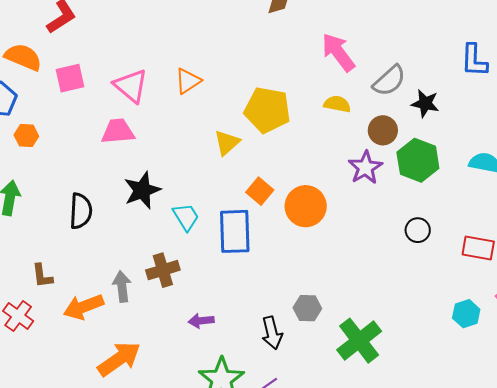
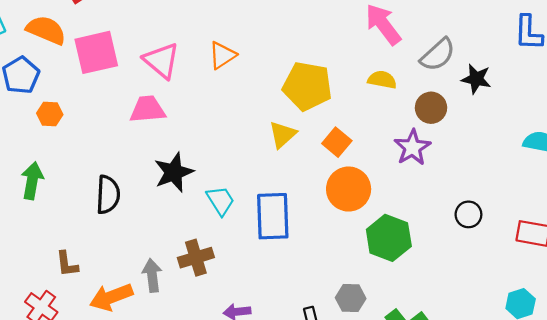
pink square: (70, 78) -> (96, 52), size x1.4
yellow triangle: (227, 143) -> (283, 134), moved
green hexagon: (418, 160) -> (389, 238), moved
orange square: (260, 191) -> (337, 142), moved

